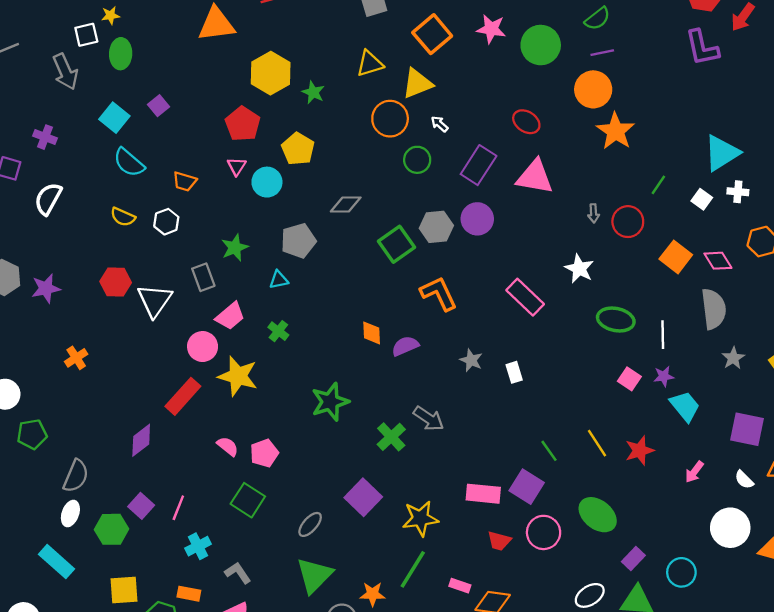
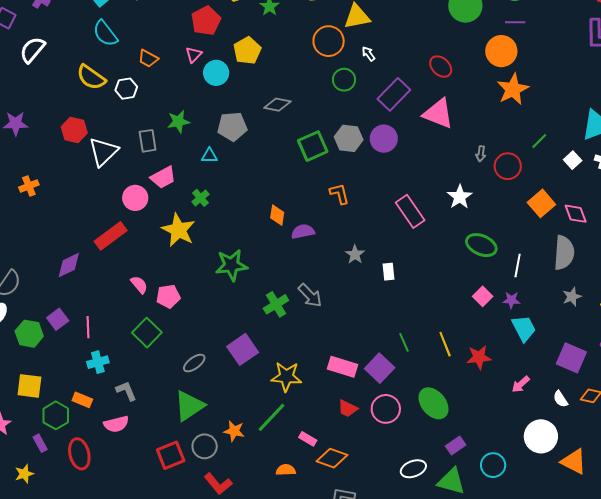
yellow semicircle: (123, 217) -> (91, 77), size x1.4
orange L-shape: (439, 293) -> (339, 194), size x0.7
yellow star: (238, 376) -> (178, 230), moved
pink line: (178, 508) -> (88, 327), turned -35

